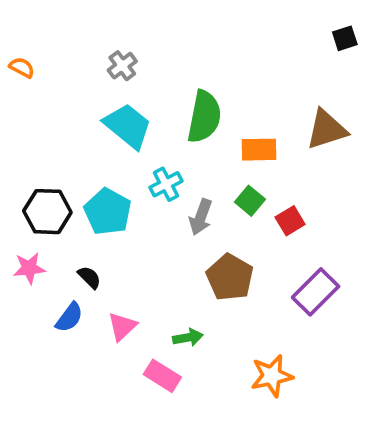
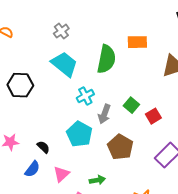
orange rectangle: (259, 150) -> (137, 42), moved
black hexagon: (47, 212) -> (20, 85), moved
cyan pentagon: (108, 212) -> (79, 134), moved

